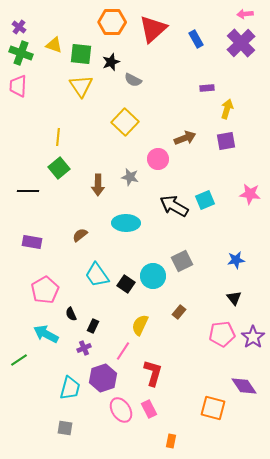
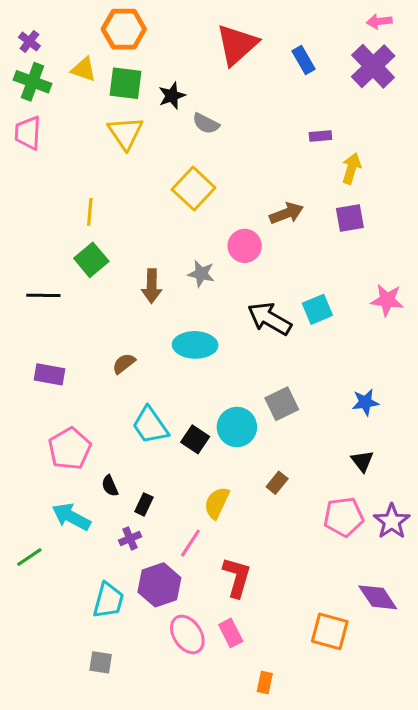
orange hexagon: (112, 22) -> (124, 29), moved

